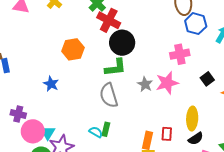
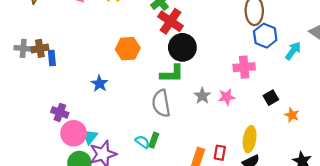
pink star: (167, 83) -> (227, 97), size x0.7

